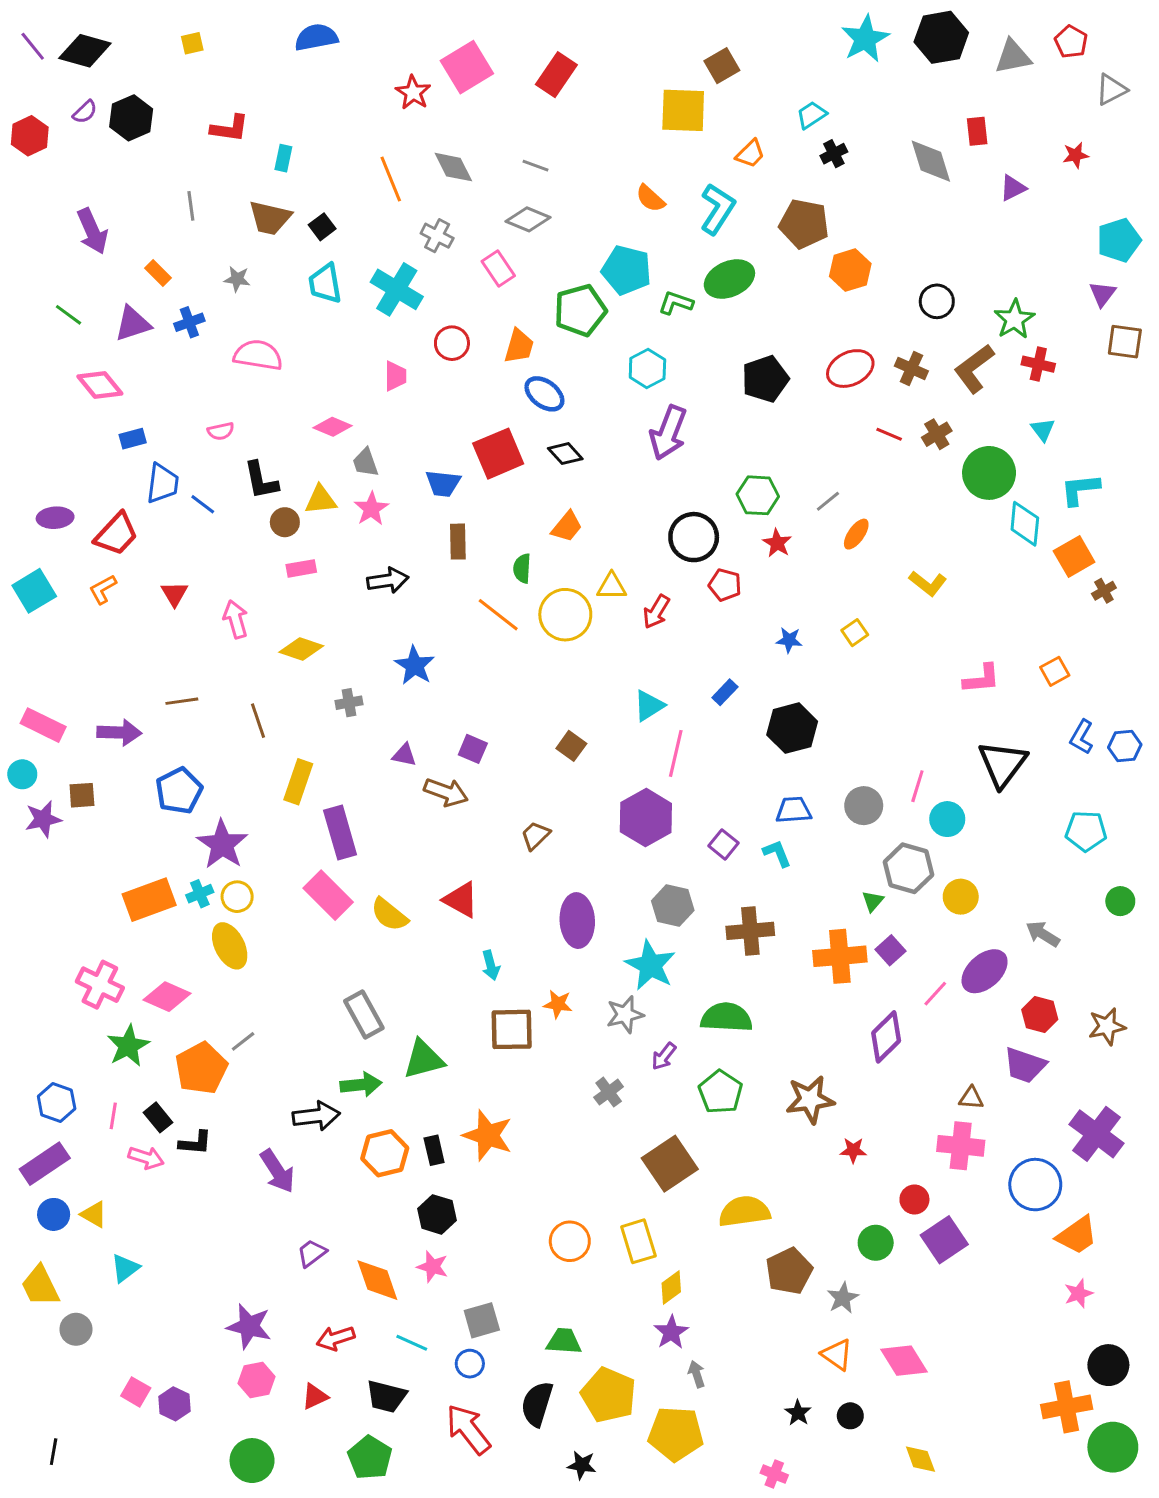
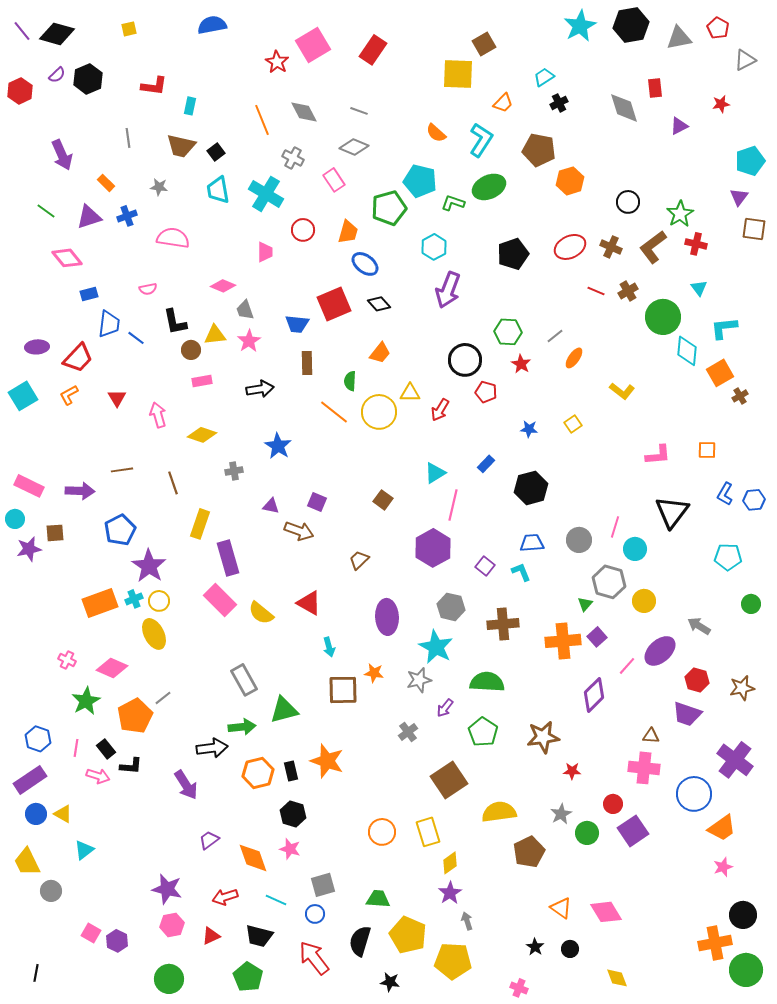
orange square: (1055, 671) -> (707, 450), turned 30
pink cross: (100, 985) -> (67, 660), size x0.6
gray star: (843, 1298) -> (561, 814), moved

